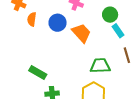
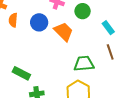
green circle: (110, 15) -> (83, 11), moved
cyan rectangle: (118, 31) -> (108, 28), moved

